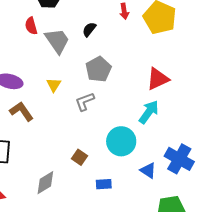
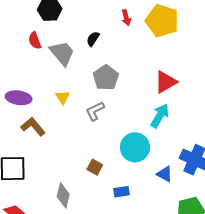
gray diamond: (45, 183) -> (63, 195), turned -40

